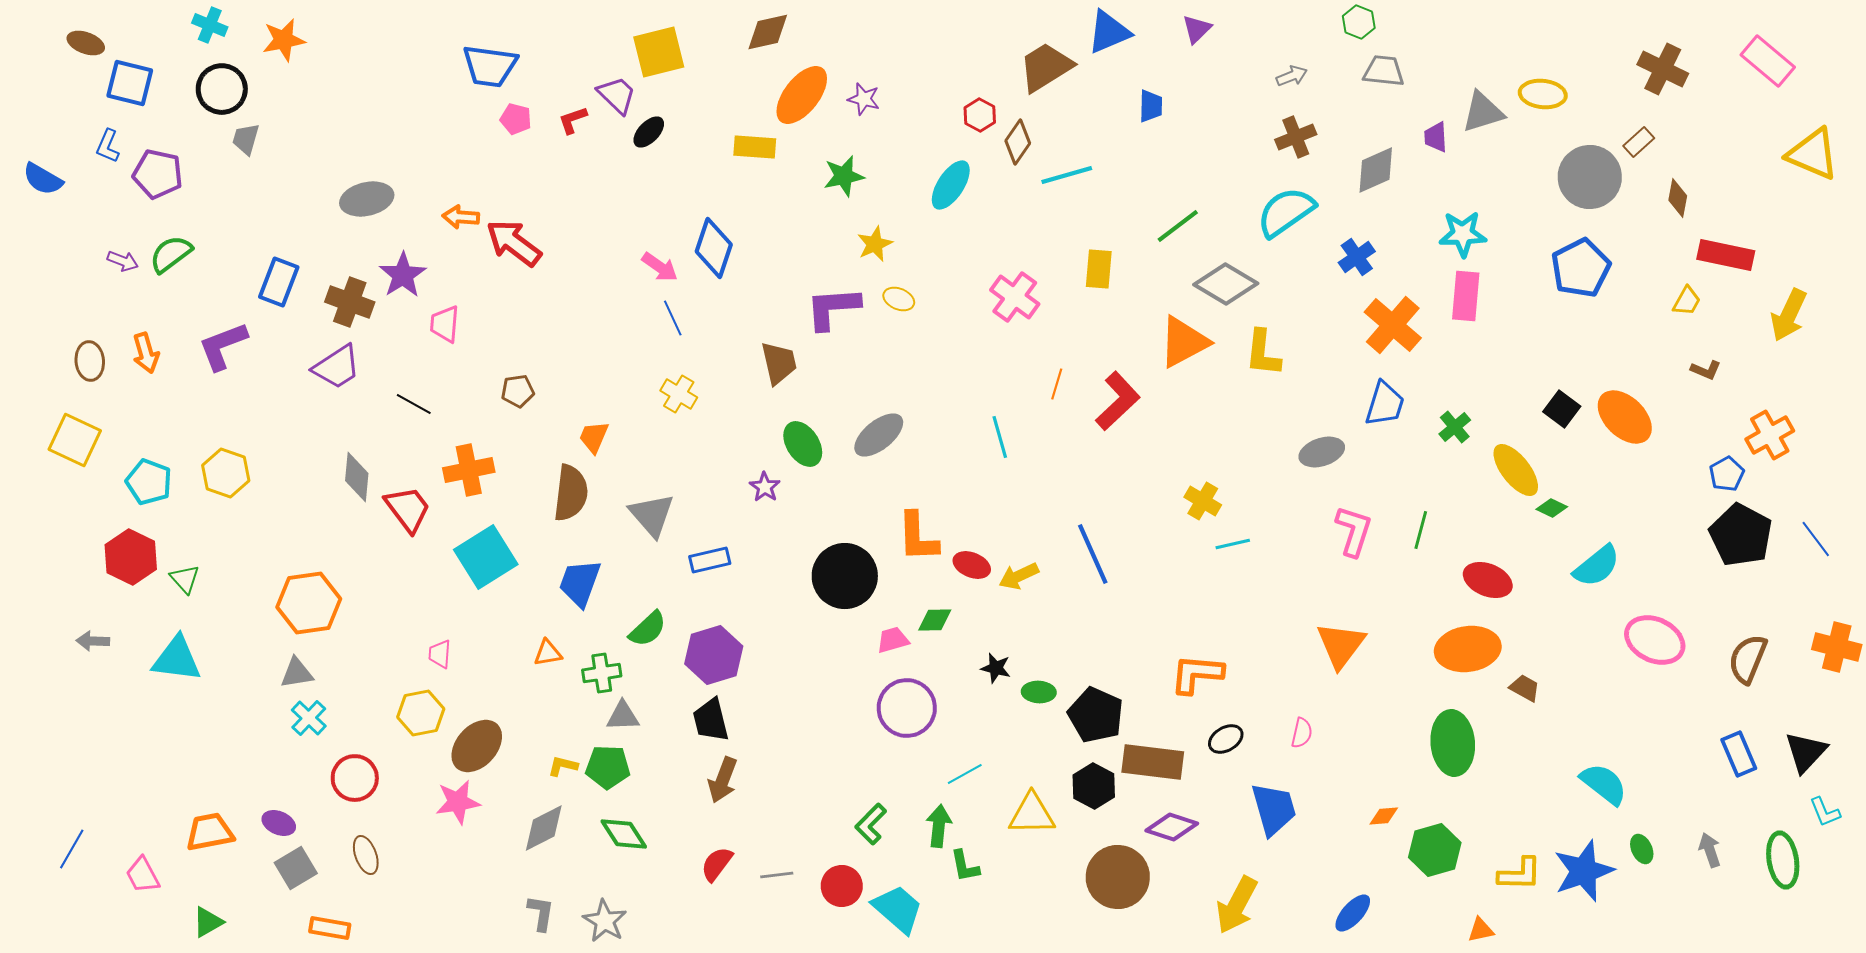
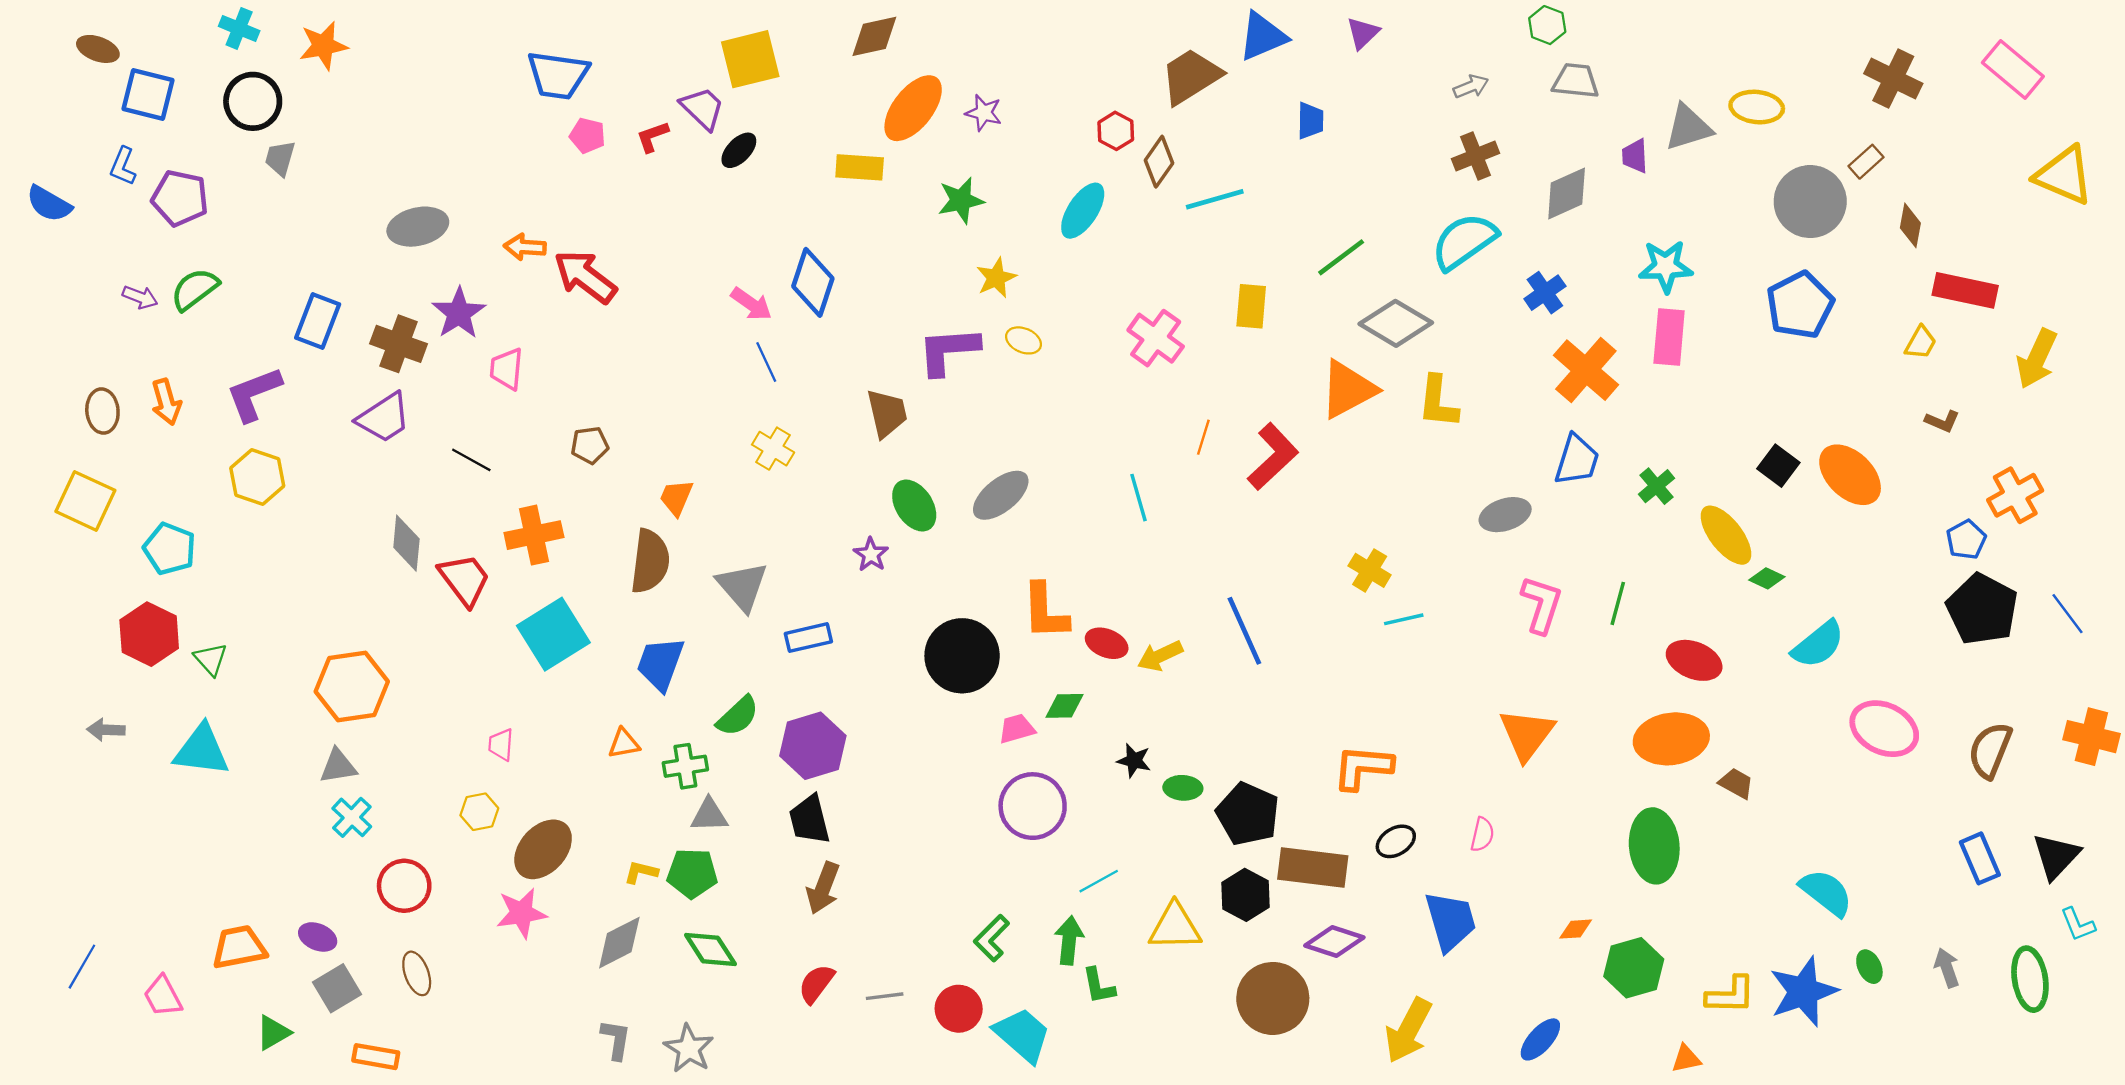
yellow hexagon: (226, 473) -> (257, 477), moved
yellow hexagon: (421, 713) -> (479, 812), size x0.7
green triangle: (208, 922) -> (273, 1033), moved

